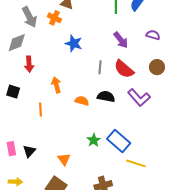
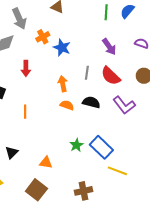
orange cross: (54, 18) -> (43, 37), moved, turned 32
red arrow: (29, 64) -> (26, 68), moved
orange arrow: (56, 85) -> (63, 84), moved
orange triangle: (64, 159) -> (46, 163), turned -48

